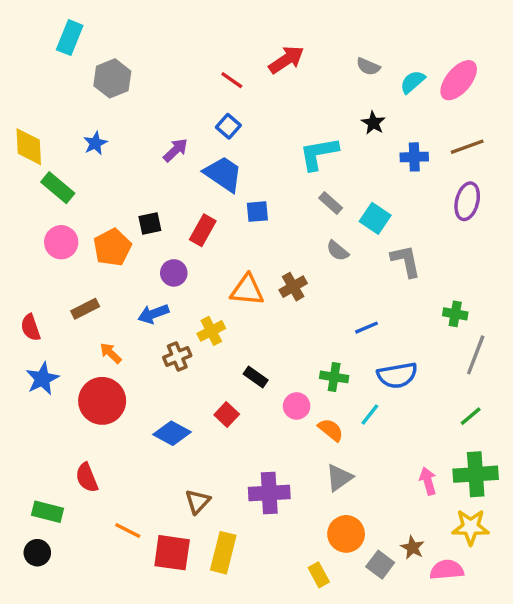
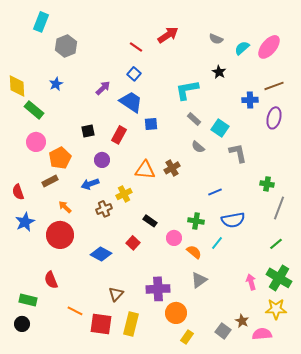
blue cross: (414, 157) -> (250, 100), moved
orange pentagon: (112, 247) -> (60, 158), moved
green cross: (476, 474) -> (279, 278), turned 35
orange circle: (346, 534) -> (176, 313), moved
yellow rectangle: (319, 575) -> (187, 337), turned 64

